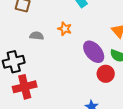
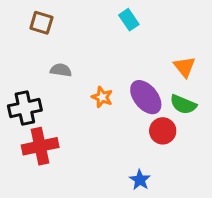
orange star: (65, 29) -> (102, 97), moved

